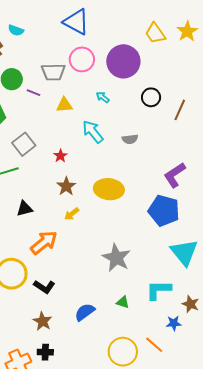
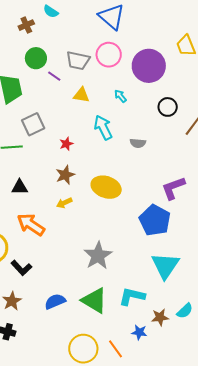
orange arrow: (44, 242) -> (31, 225), turned -120
green triangle: (123, 302) -> (94, 300), size x2.0
brown star: (191, 304) -> (160, 317), turned 30

